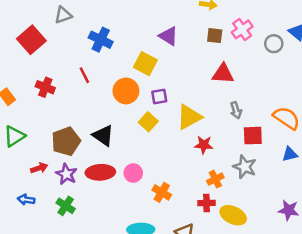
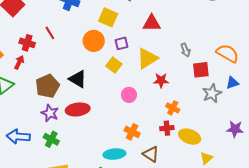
red triangle: (223, 74) -> (152, 23), moved
red line: (84, 75) -> (50, 33), moved
gray star: (245, 167) -> (212, 93), moved, turned 30
red arrow: (39, 168) -> (19, 62), moved, turned -40
pink circle: (133, 173) -> (129, 95), moved
orange cross: (215, 179) -> (173, 108), turned -32
orange cross: (162, 192) -> (132, 132), moved
blue arrow: (26, 200) -> (18, 137), size x1.6

